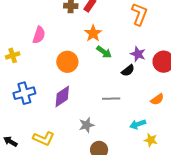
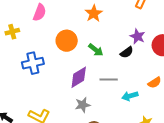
green arrow: (104, 52) -> (96, 50), moved
blue cross: (24, 93) -> (33, 63), moved
purple diamond: (62, 97) -> (79, 77), moved
cyan arrow: (138, 124) -> (130, 96), moved

